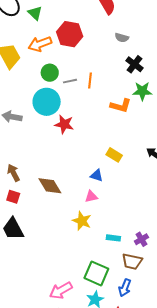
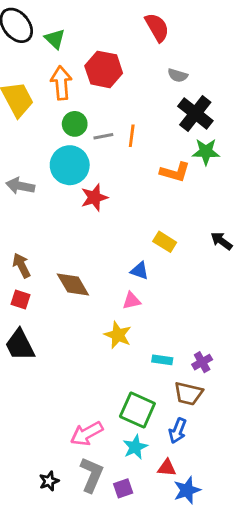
orange arrow: (40, 44) -> (61, 83), turned 105
black cross: (135, 64) -> (195, 113), size x1.4
red star: (64, 124) -> (94, 197), turned -30

